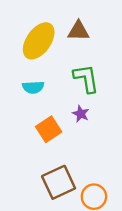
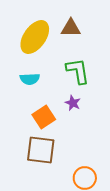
brown square: (59, 182) -> (41, 150), moved, turned 32

